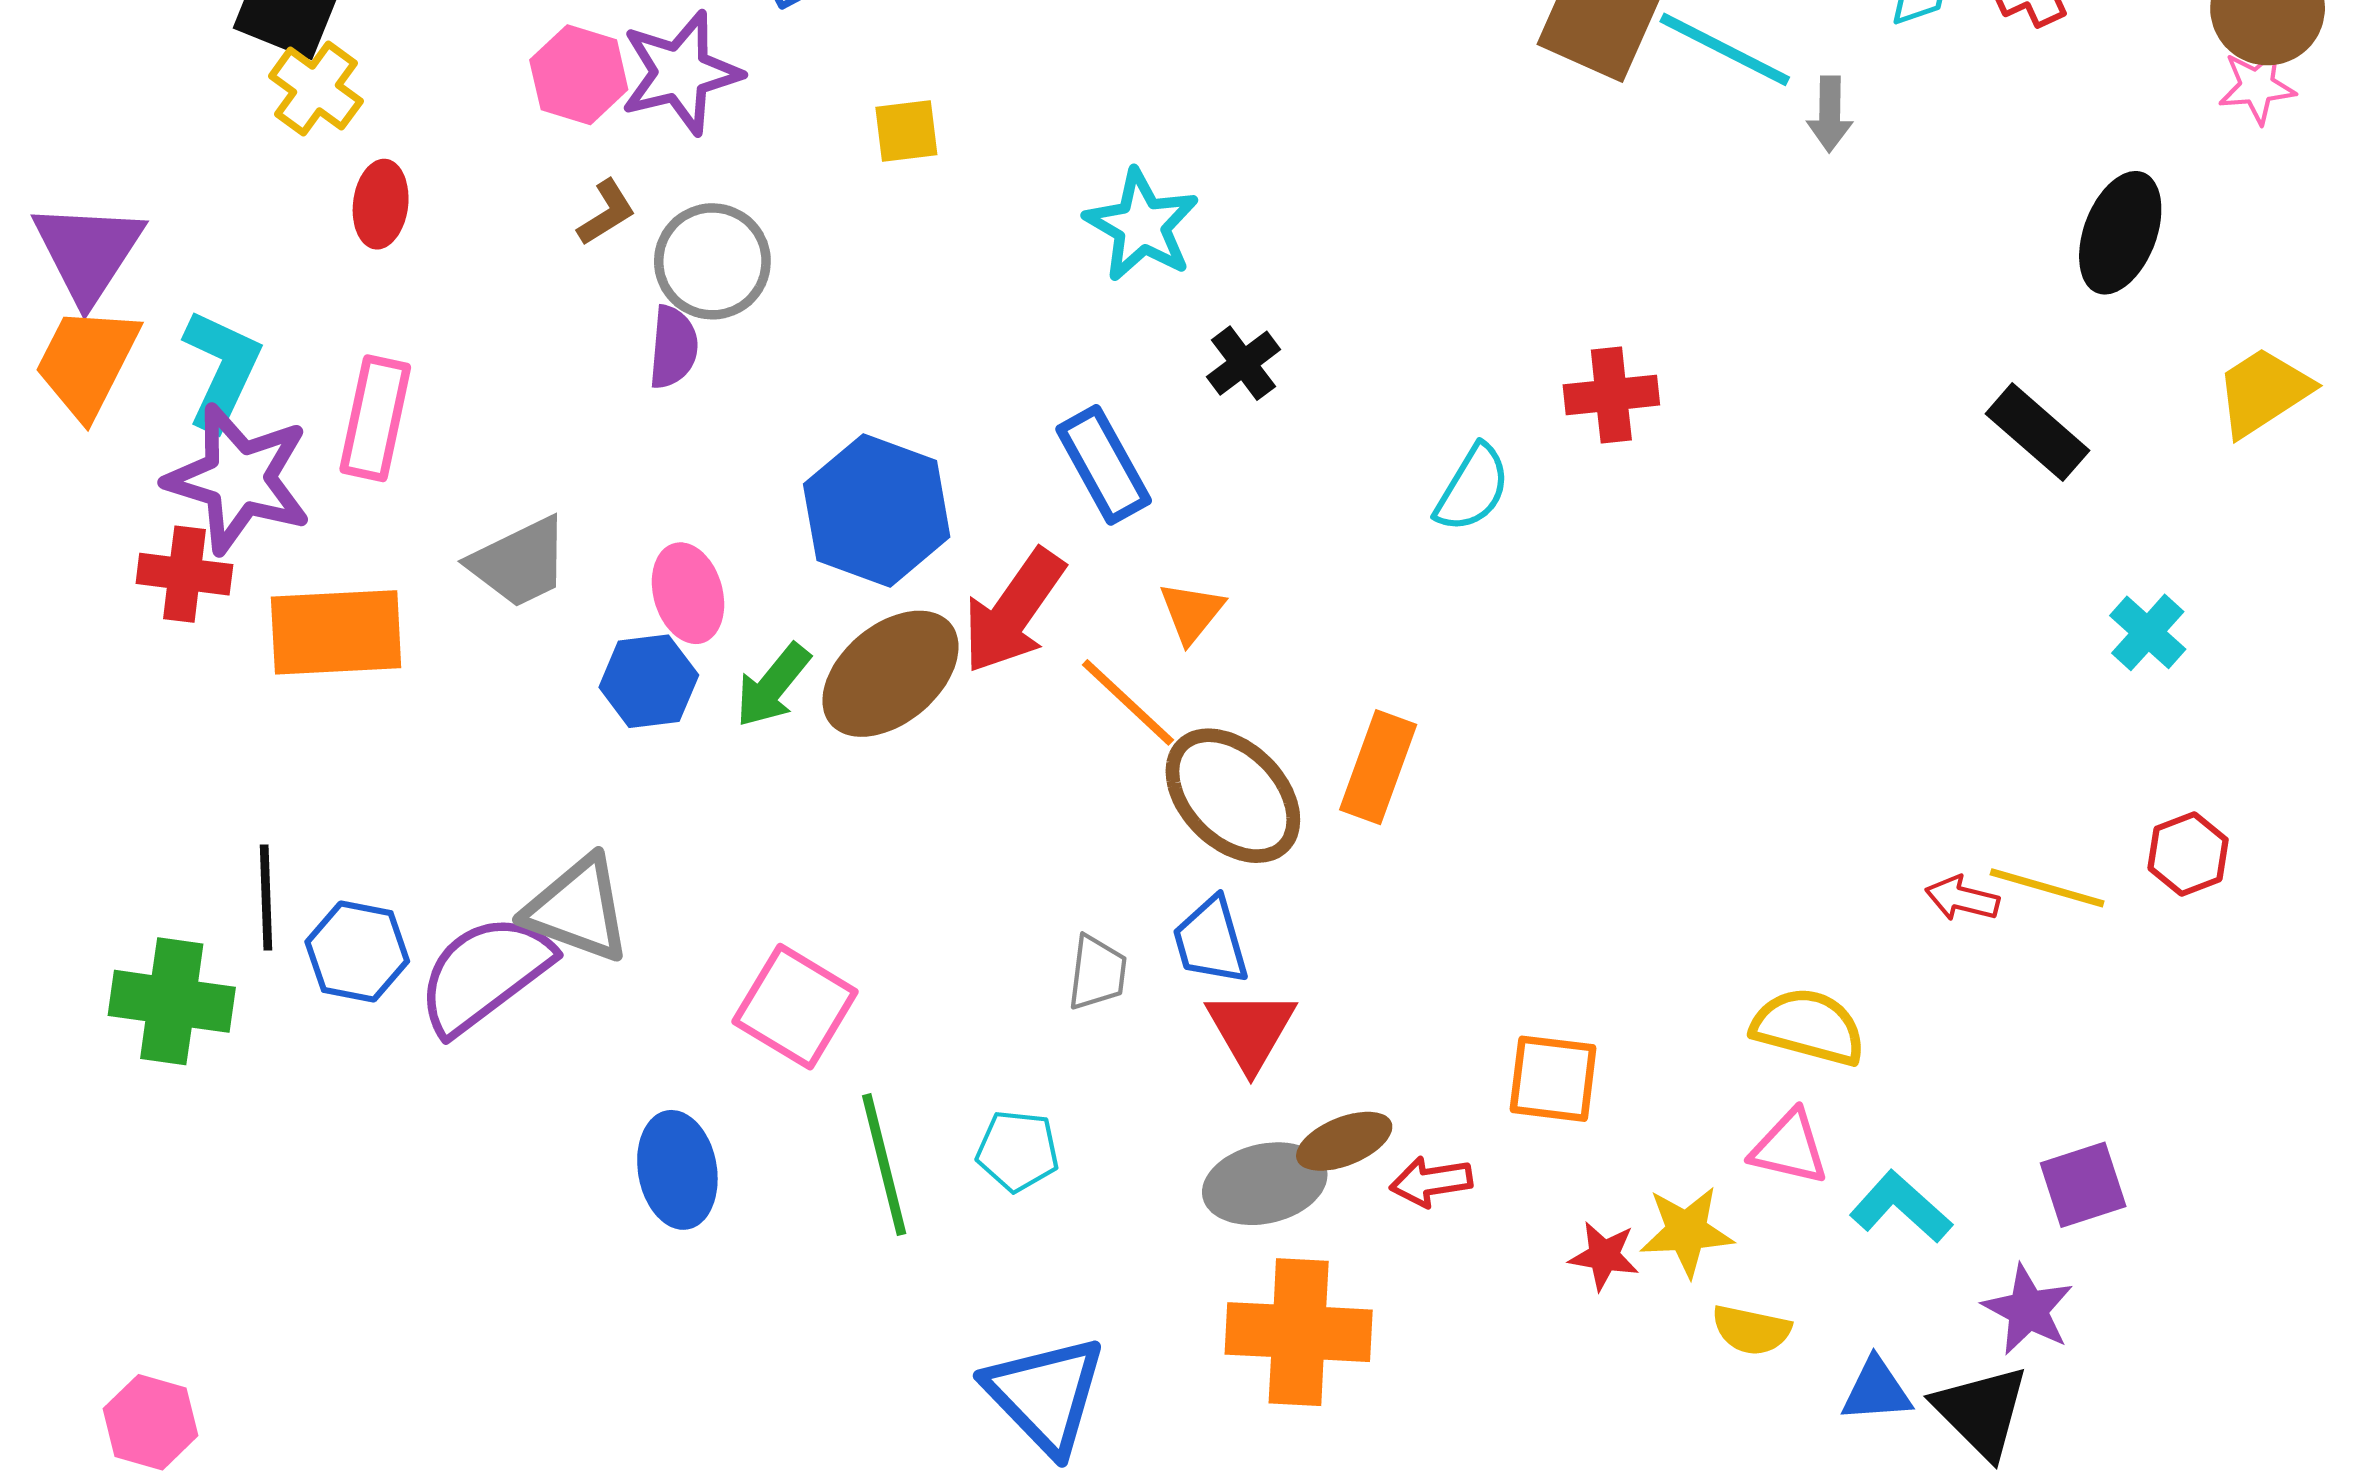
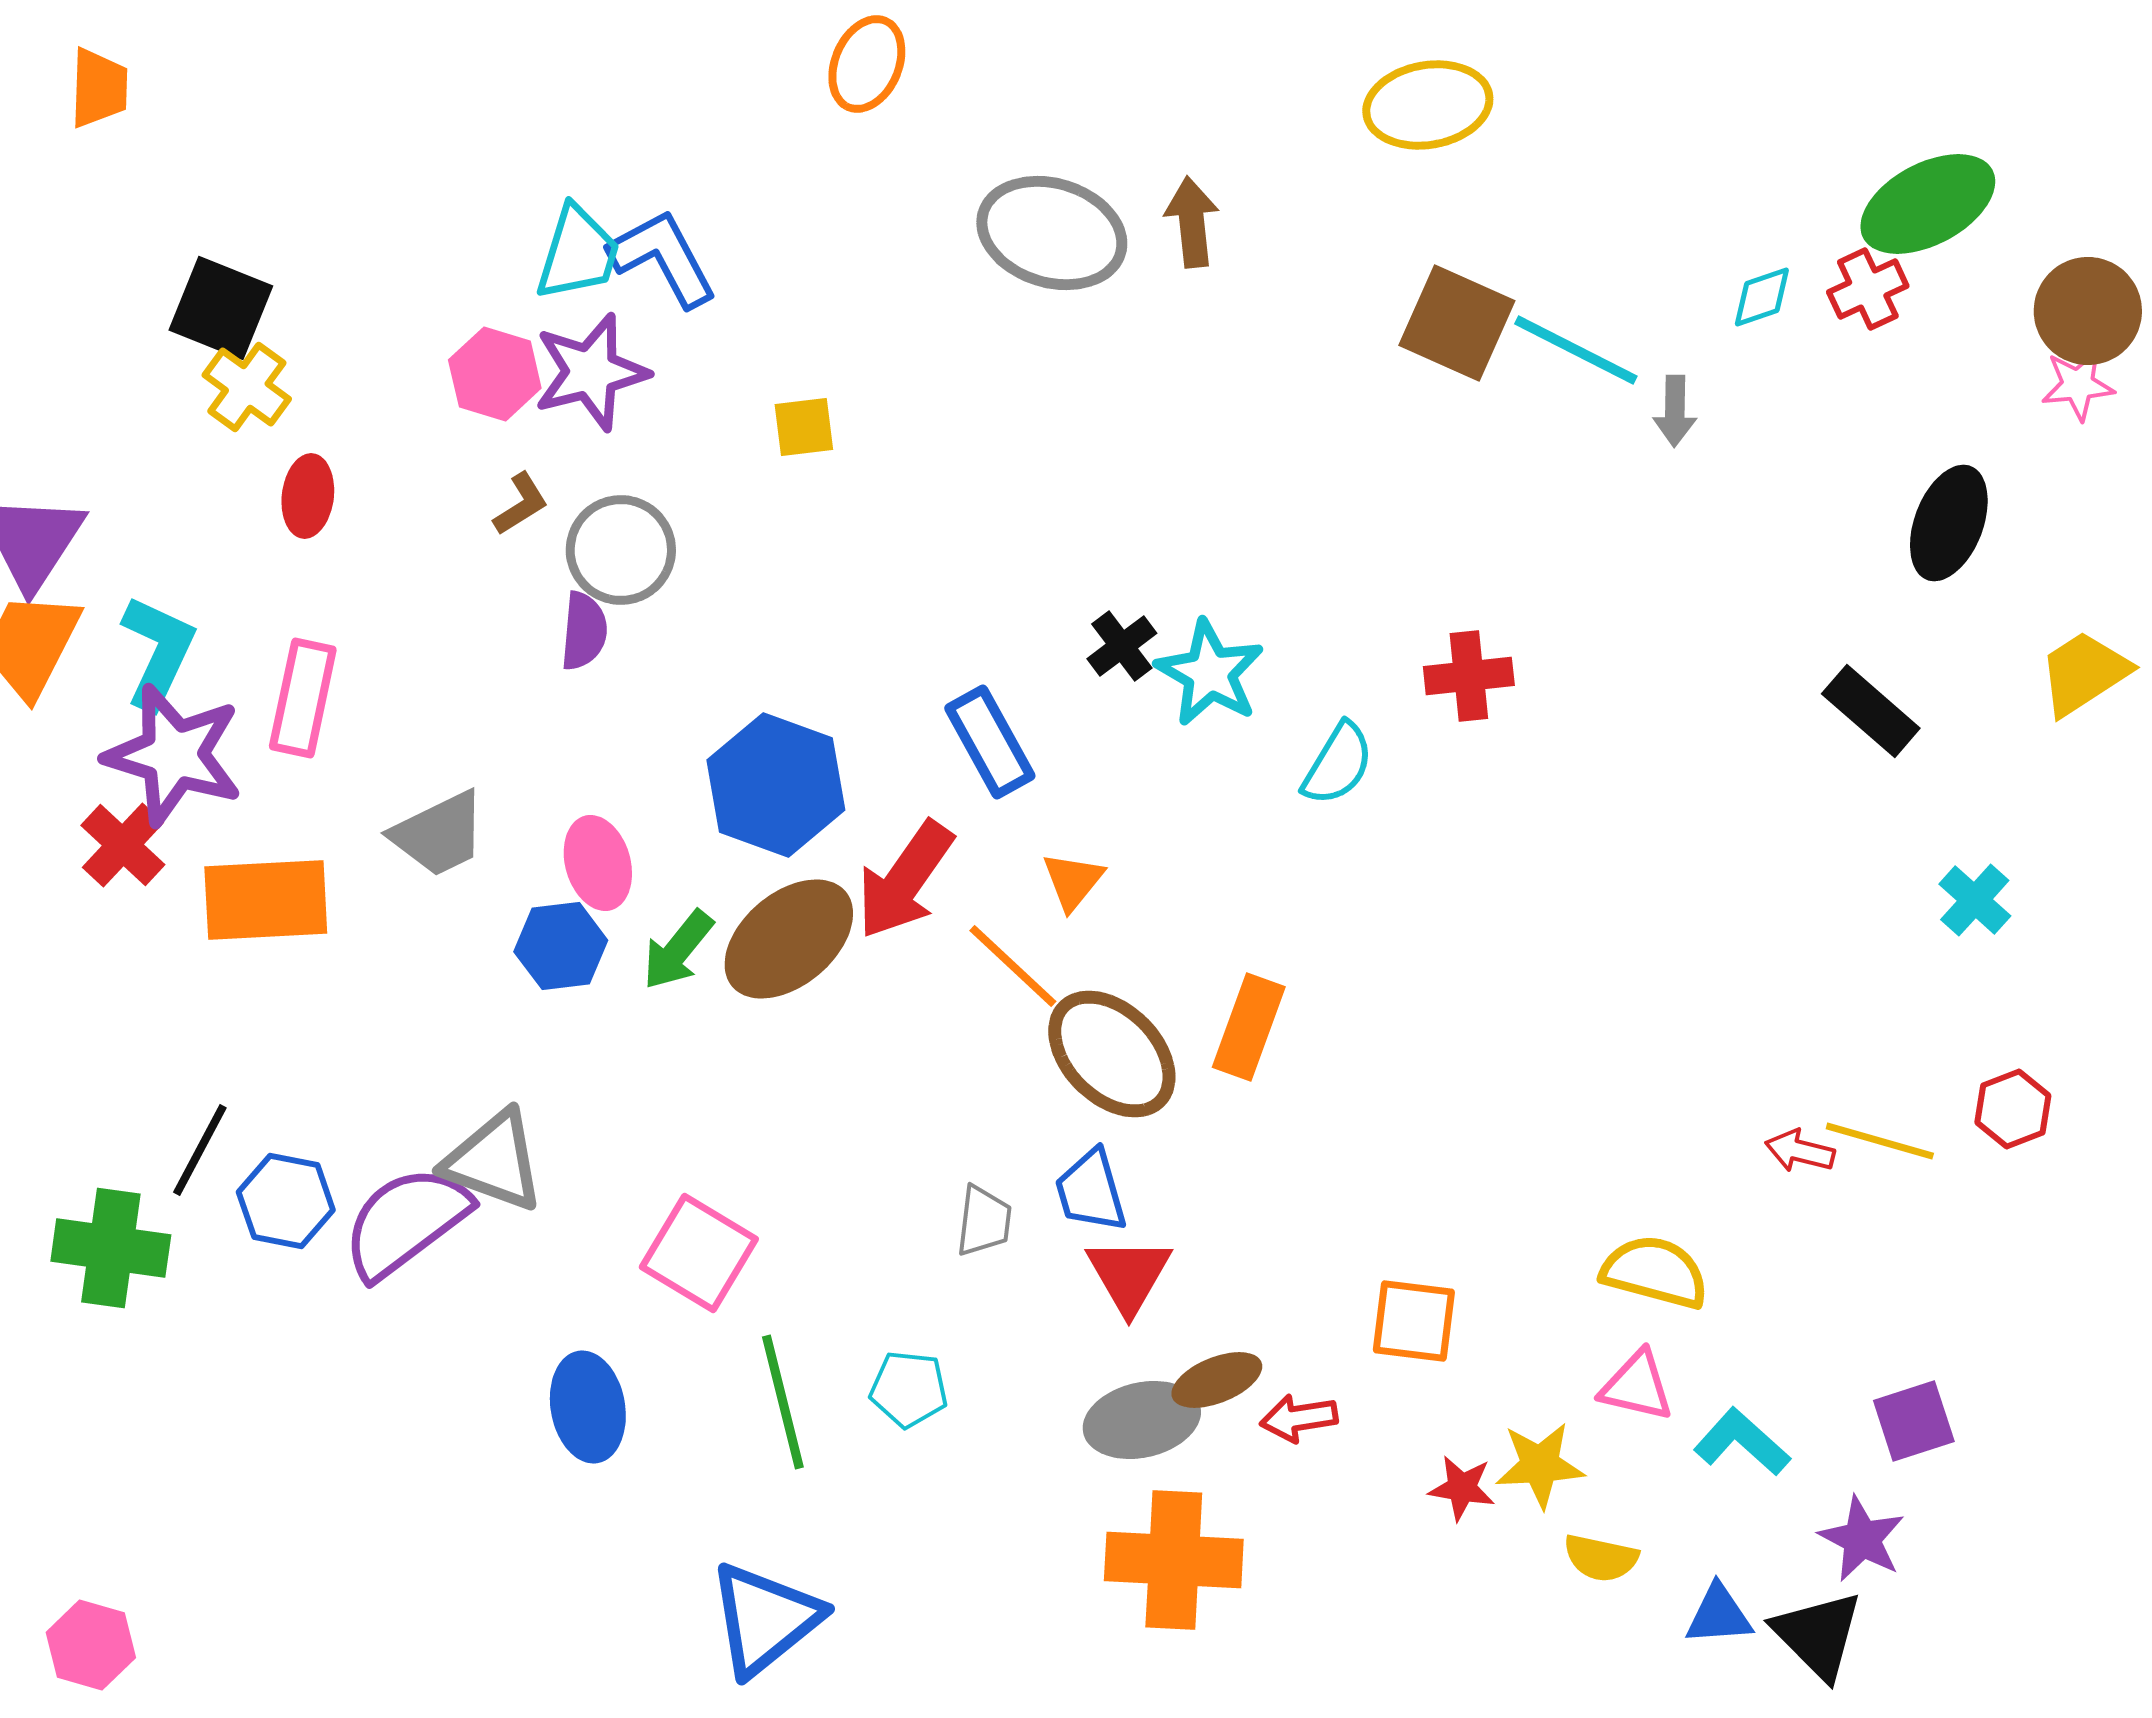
cyan star: (1142, 225) -> (1210, 673), moved
red cross: (184, 574) -> (123, 845), turned 36
black line: (266, 897) -> (200, 1150), turned 30
blue triangle: (1045, 1395) -> (765, 1619), moved, turned 35

